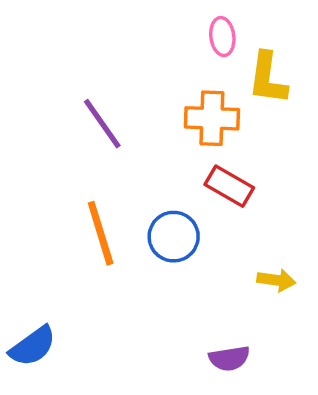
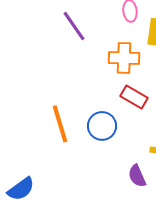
purple line: (102, 124) -> (74, 26), moved
purple semicircle: (229, 358) -> (137, 176), moved, turned 75

